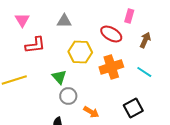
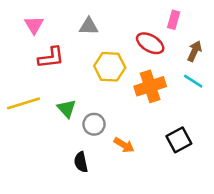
cyan line: (144, 72) -> (193, 81), moved
green triangle: (59, 77) -> (67, 109), moved

